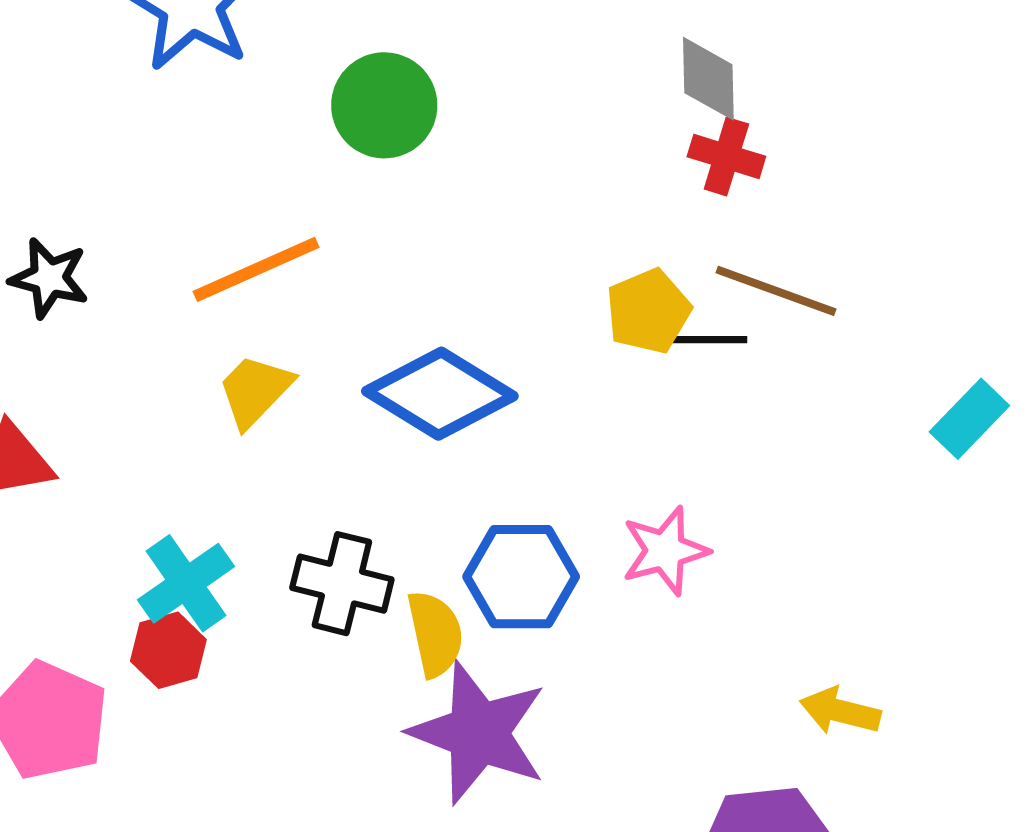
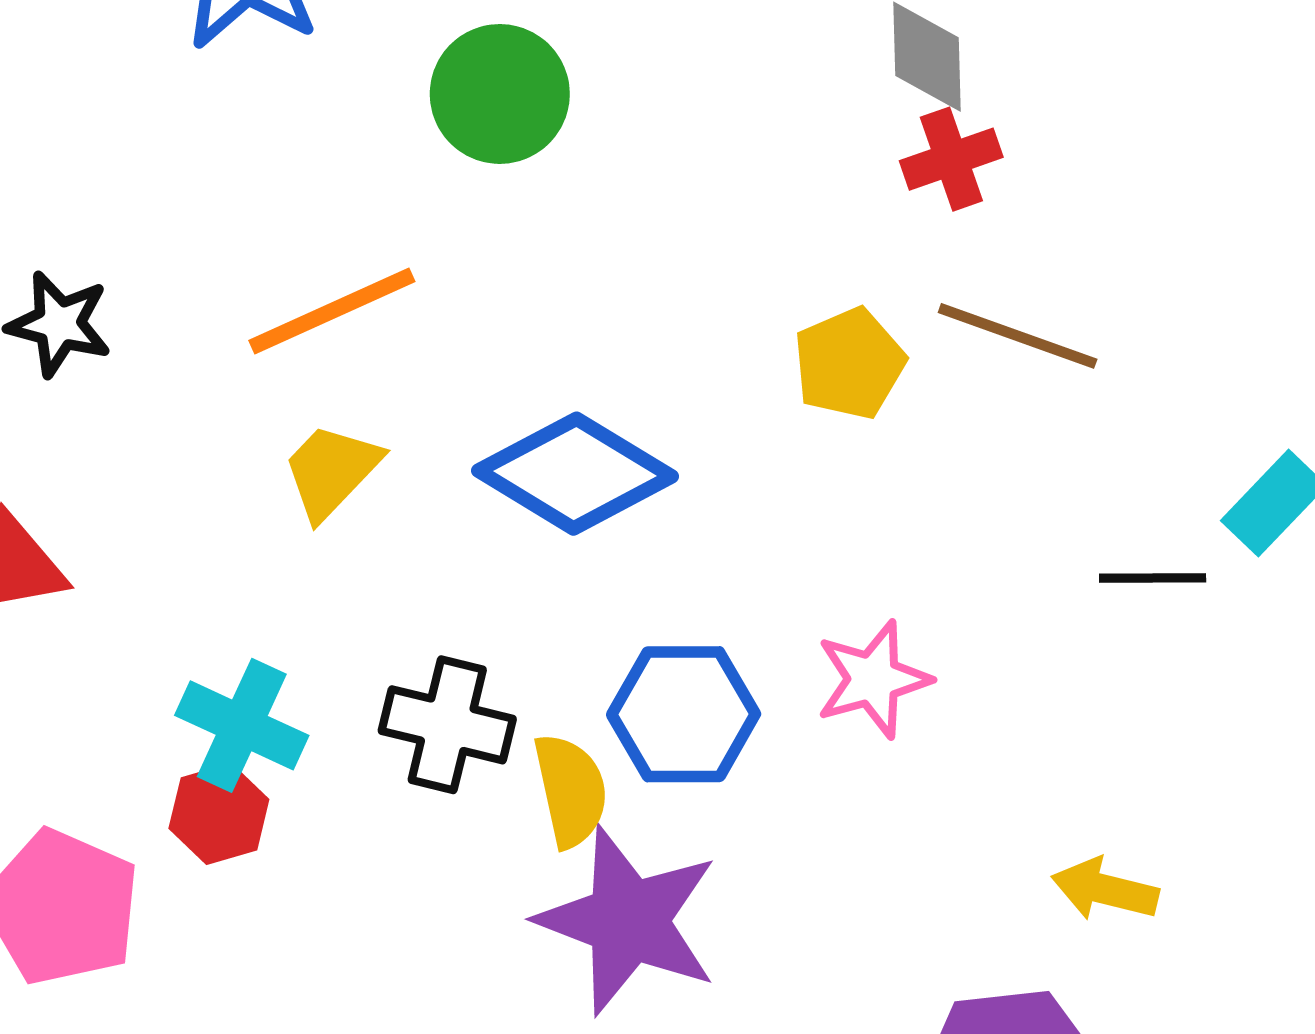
red cross: (726, 157) -> (951, 159), turned -36
black line: (707, 340) -> (1153, 578), moved
cyan cross: (186, 583) -> (242, 725), turned -30

